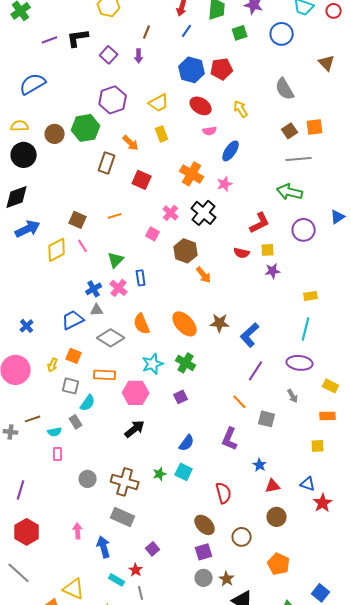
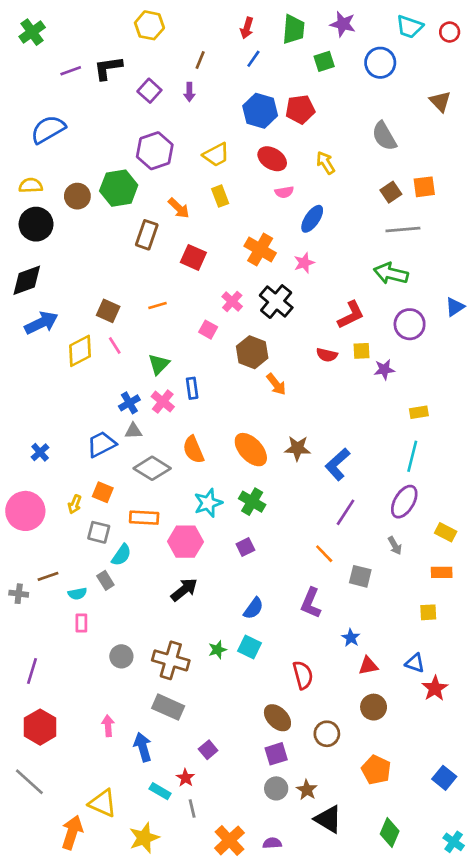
purple star: (273, 271) -> (384, 370), moved
purple ellipse: (300, 363) -> (404, 502), turned -65
blue square: (321, 593) -> (444, 778), moved

